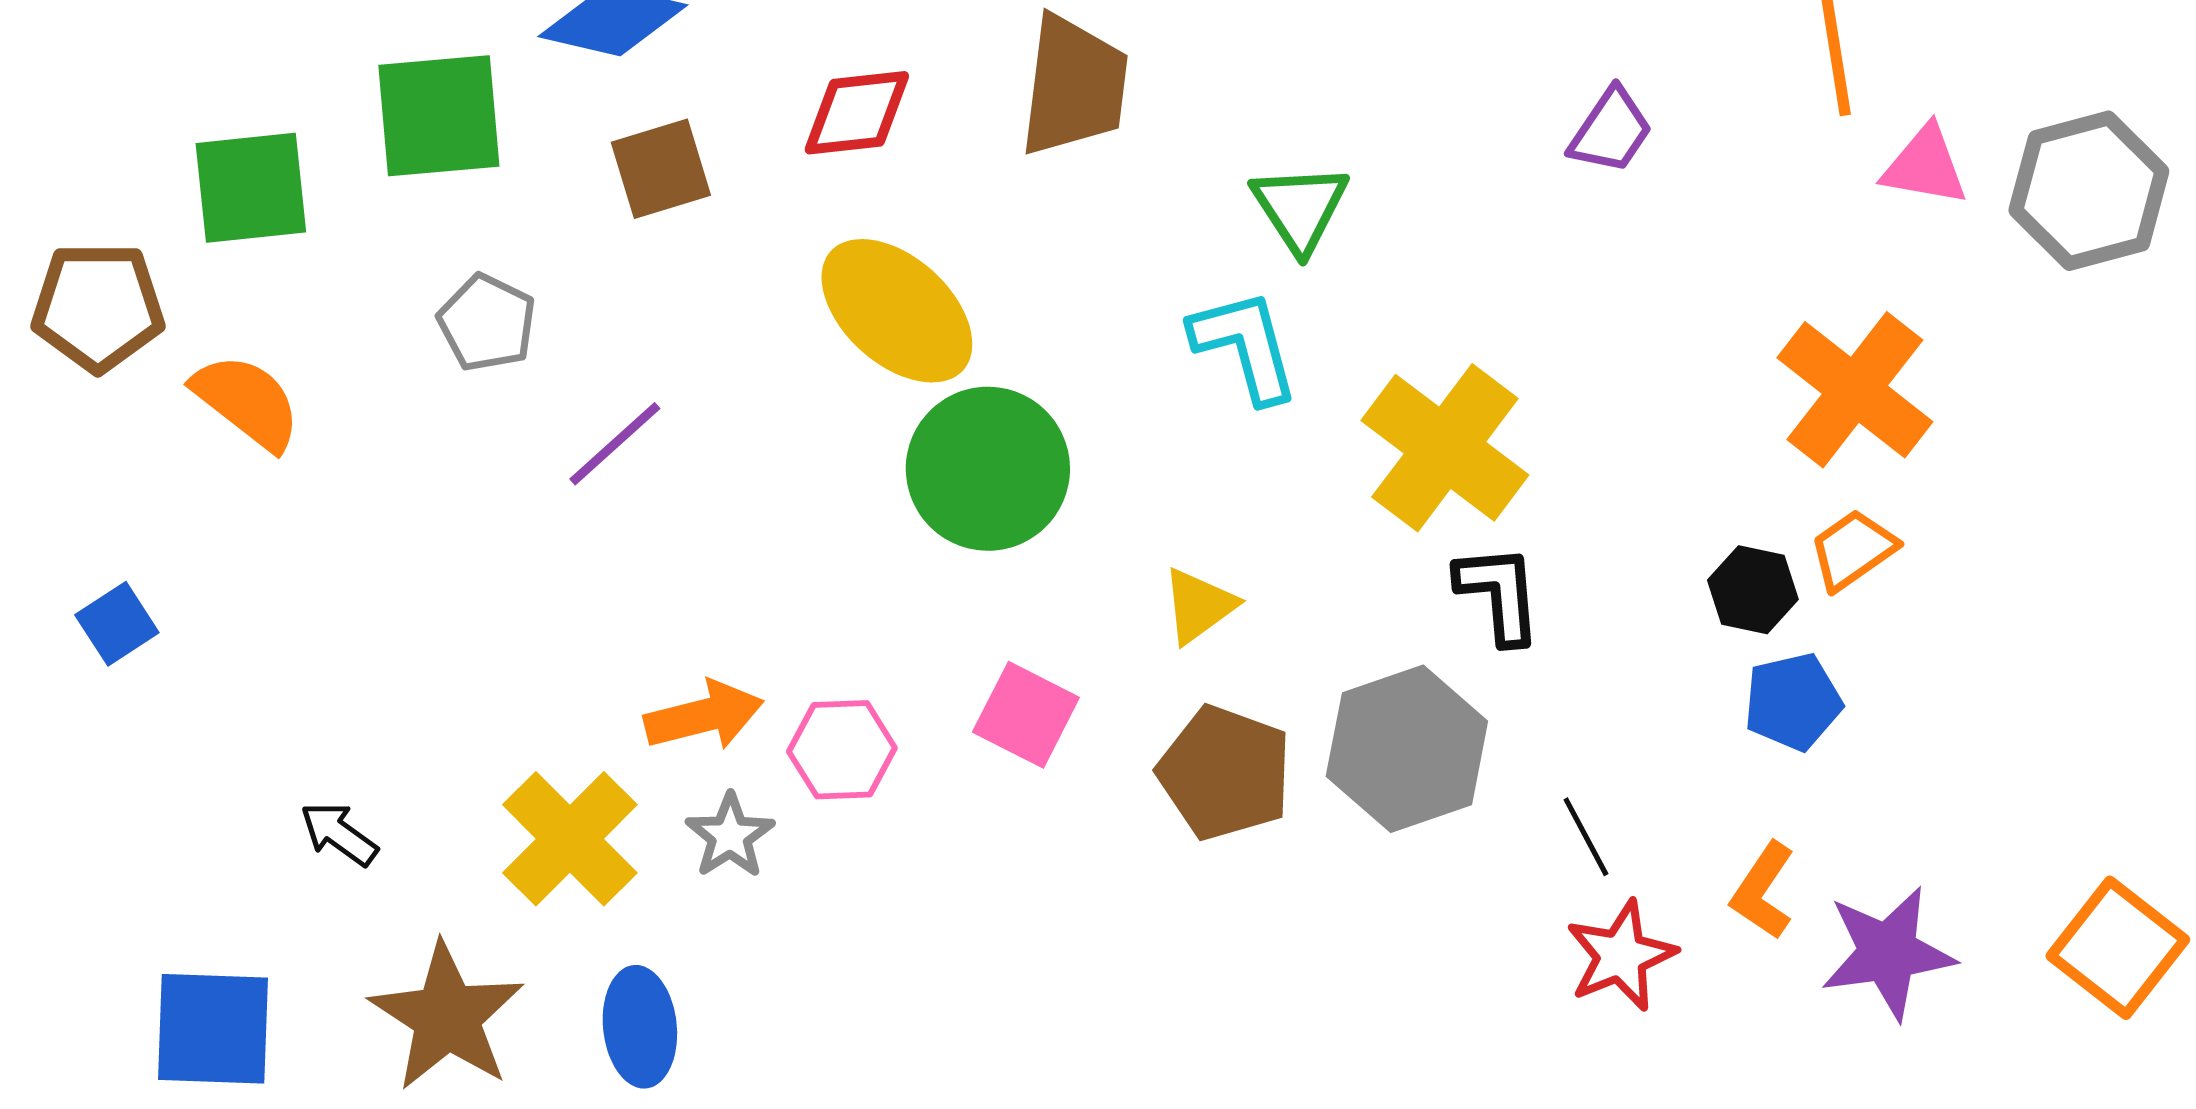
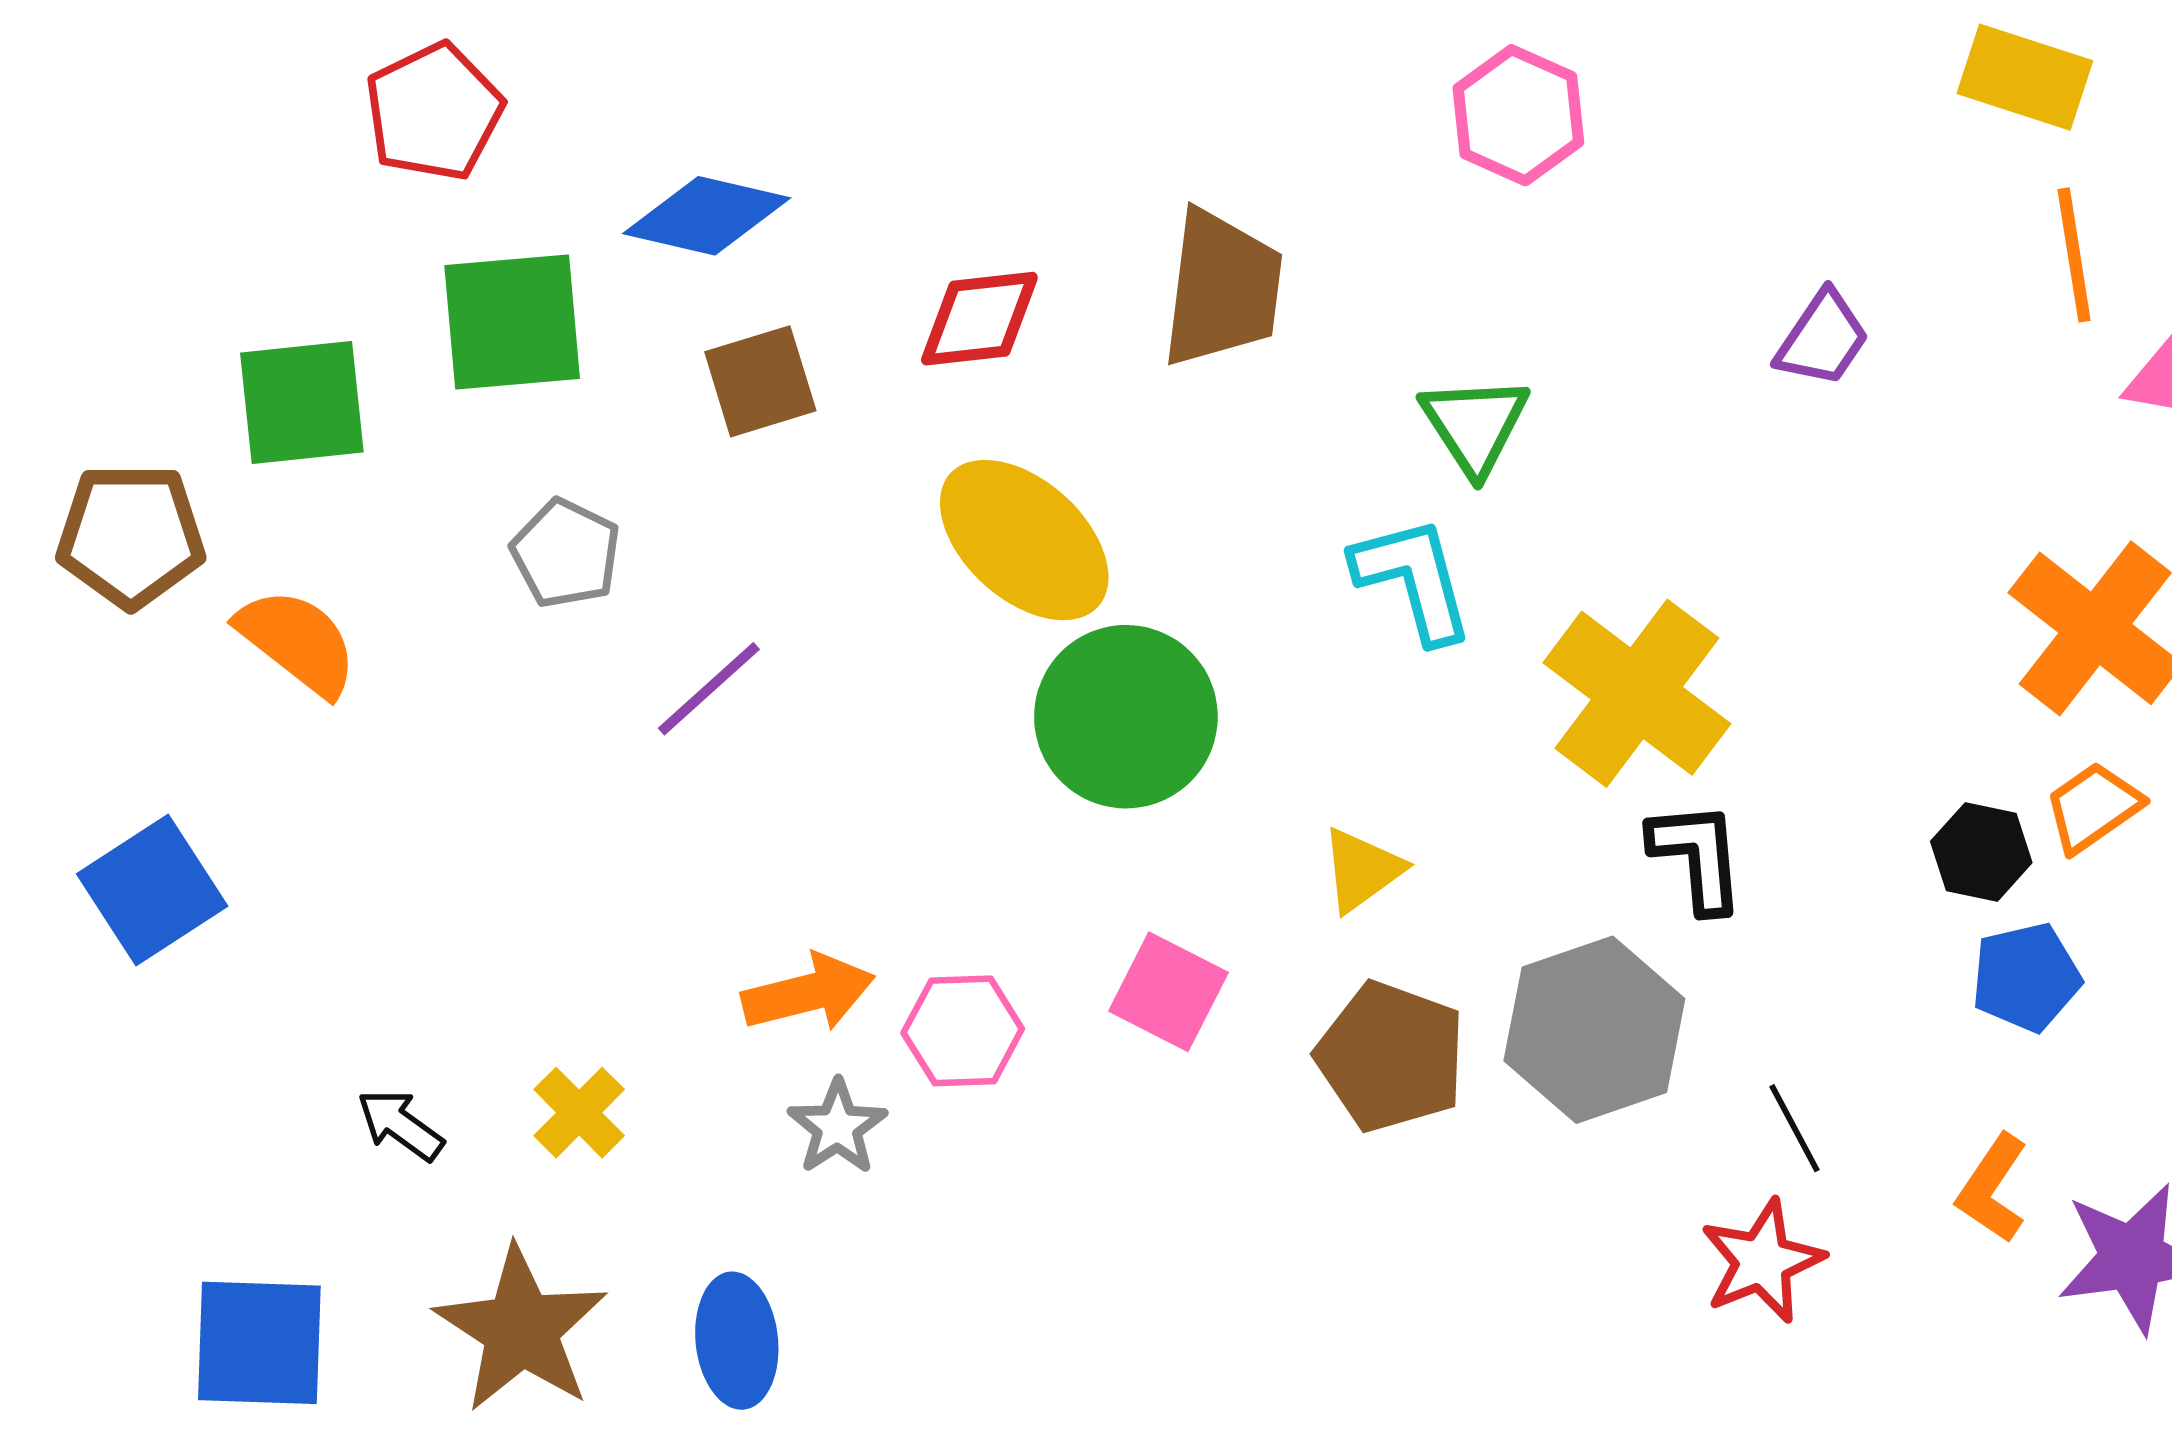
blue square: (117, 624) -> (152, 890), size x1.6
yellow cross: (570, 839) -> (579, 1113), moved, size x0.6
red star: (1621, 956) -> (1762, 1261), moved

